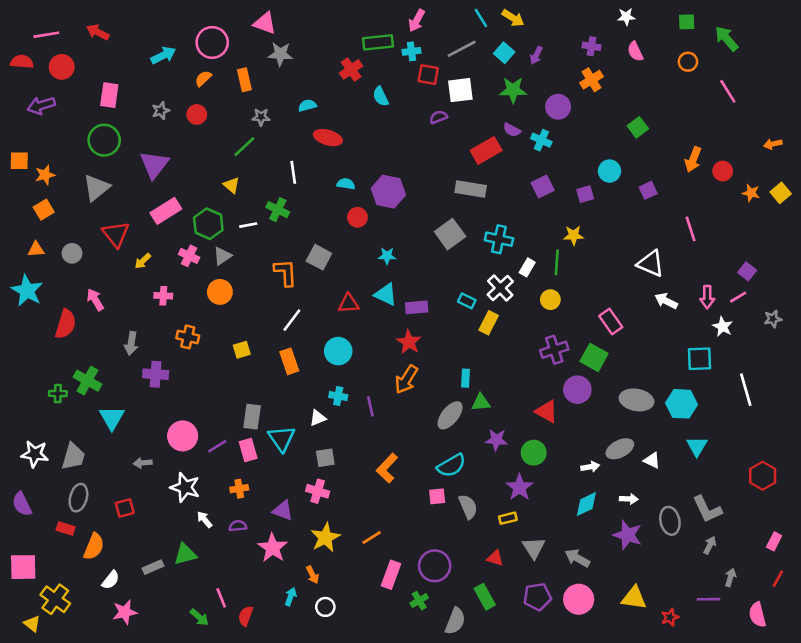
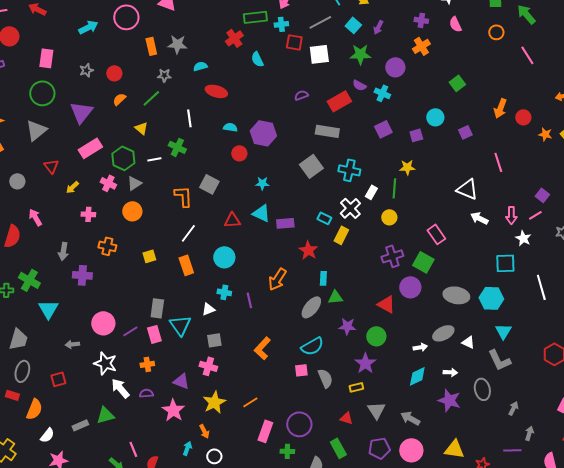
gray star: (280, 54) -> (177, 44), moved
orange semicircle: (203, 78) -> (119, 99), moved
purple semicircle: (438, 117) -> (301, 95), moved
red triangle: (116, 234) -> (51, 166), size x0.7
red star: (409, 342) -> (308, 250), moved
gray L-shape: (707, 509) -> (499, 360), moved
white arrow: (204, 520) -> (120, 388), size x1.5
green cross: (419, 601) -> (287, 451), turned 32

